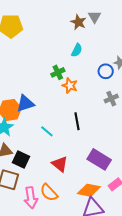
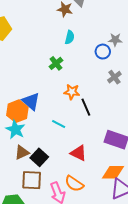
orange star: (70, 86) -> (72, 92), moved
blue triangle: (25, 103) -> (31, 101), turned -48
black square: (21, 160) -> (39, 157), turned 30

